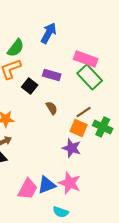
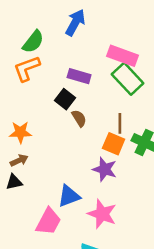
black square: (30, 86) -> (65, 99), moved
brown line: (84, 112) -> (120, 123), turned -56
blue triangle: (47, 185) -> (69, 196), moved

